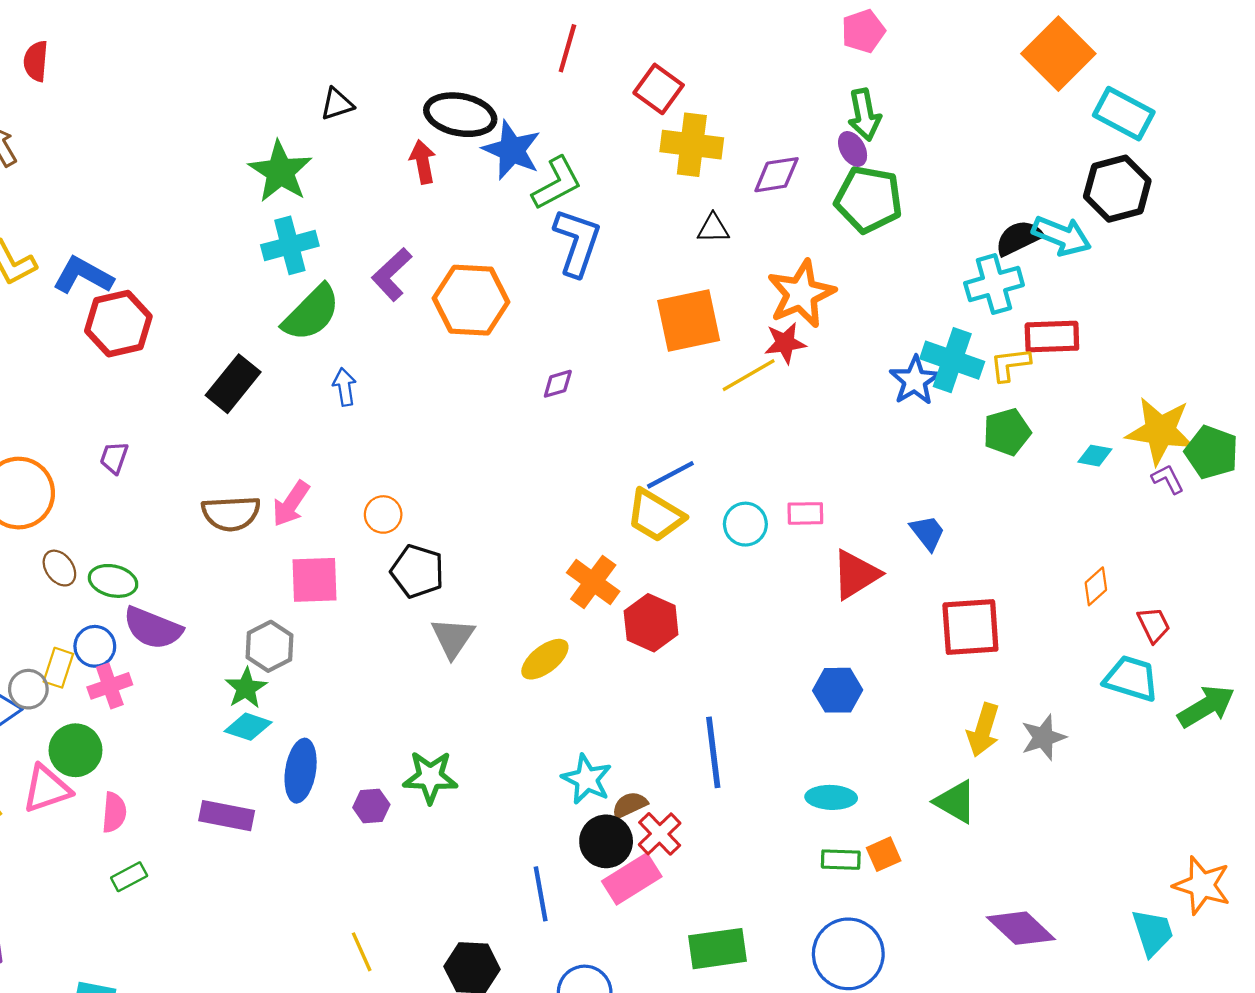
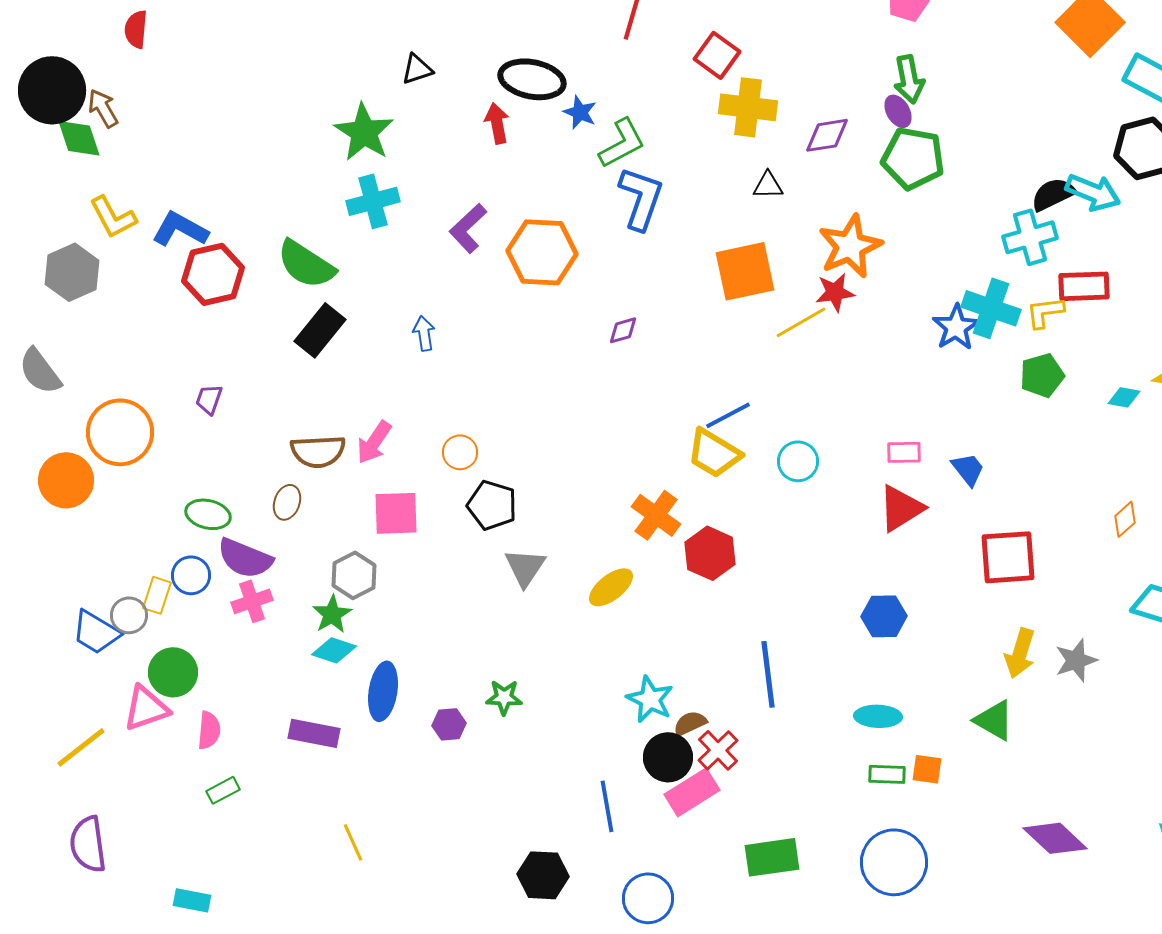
blue star: (512, 150) -> (580, 112), size x0.6
green semicircle: (311, 313) -> (306, 264), moved, turned 78
pink rectangle: (805, 513) -> (904, 452), moved
brown ellipse: (59, 568) -> (287, 502), moved, turned 56
pink cross: (110, 686) -> (252, 601), moved
green star: (430, 777) -> (504, 697), size x0.7
orange square: (884, 854) -> (927, 769), turned 32
yellow line: (362, 952) -> (353, 842), moved

